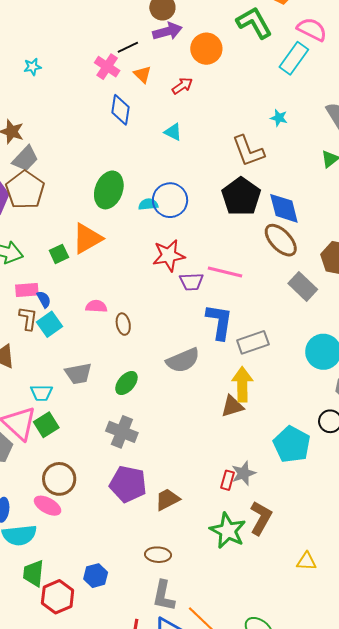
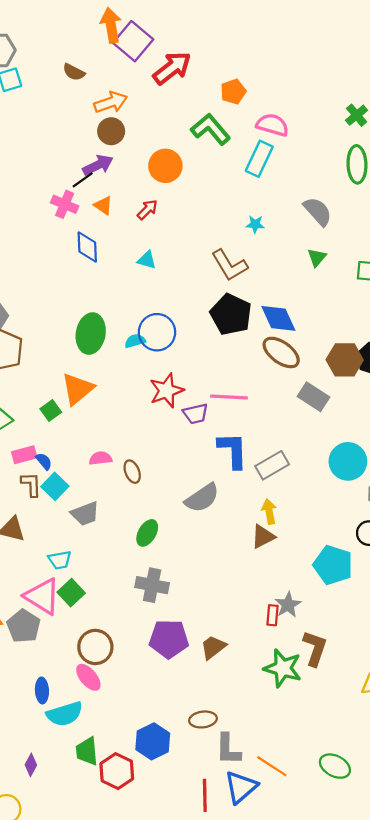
purple arrow: (167, 31) -> (98, 165), moved
gray trapezoid: (78, 374) -> (85, 514), moved
yellow arrow: (242, 384) -> (269, 512), size x0.7
pink ellipse: (48, 506) -> (88, 677), turned 32
brown ellipse: (158, 555) -> (203, 719), moved
blue hexagon: (96, 576) -> (153, 741), size x1.4

